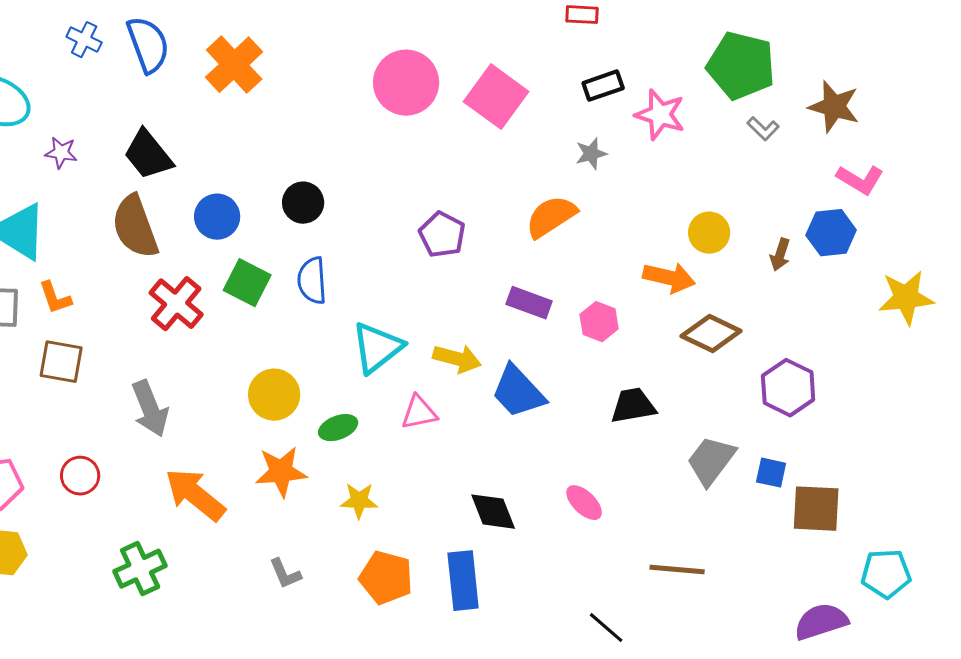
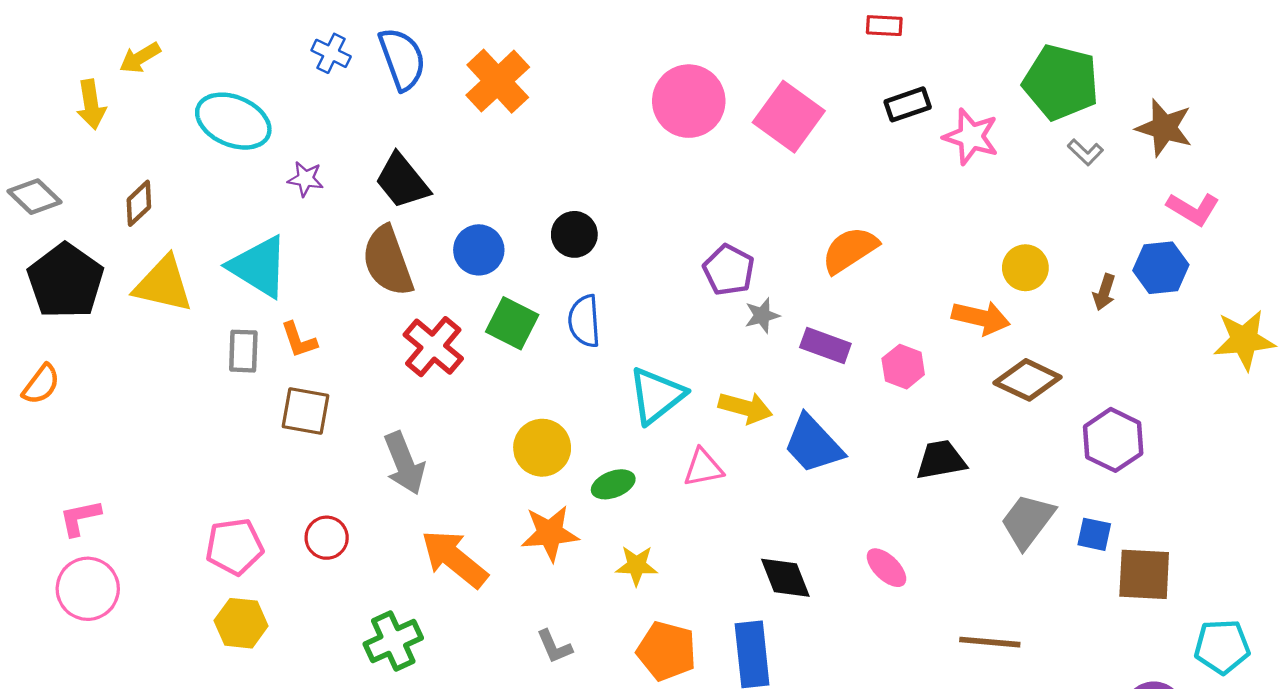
gray star: (591, 154) -> (762, 315), moved

